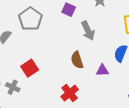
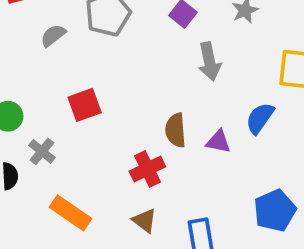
brown semicircle: (77, 60) -> (176, 130), moved
gray cross: (13, 87) -> (42, 151), moved

